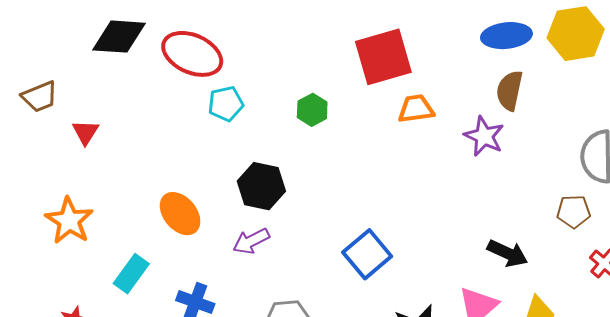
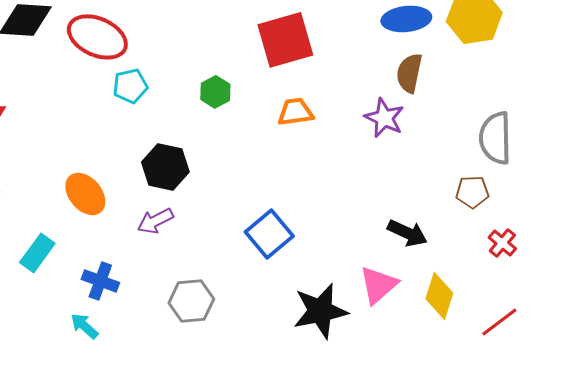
orange trapezoid: (416, 109) -> (295, 112), moved

